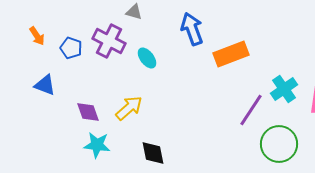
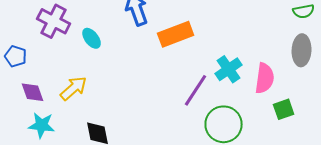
blue pentagon: (71, 48) -> (16, 56), moved

